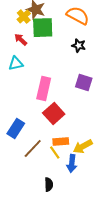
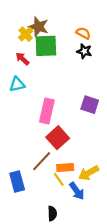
orange semicircle: (78, 16) -> (83, 33), size x0.6
black star: (79, 46) -> (84, 51), moved
blue rectangle: (16, 129) -> (17, 181), moved, turned -48
brown line: (33, 149) -> (42, 161), moved
blue arrow: (72, 164) -> (77, 191), turned -42

